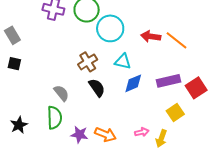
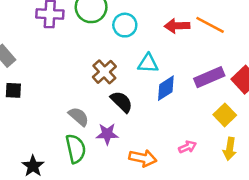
cyan circle: (110, 28) -> (125, 25), size x0.7
purple star: (79, 135) -> (107, 134), moved
yellow arrow: (161, 139) -> (230, 149), moved

